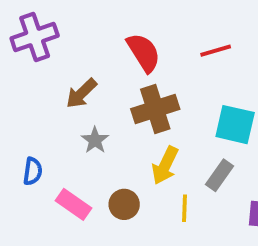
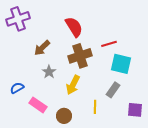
red line: (216, 51) -> (109, 44), moved
yellow arrow: (165, 165) -> (73, 85), moved
blue semicircle: (33, 171) -> (17, 88), turned -128
brown circle: (124, 204) -> (64, 116), moved

